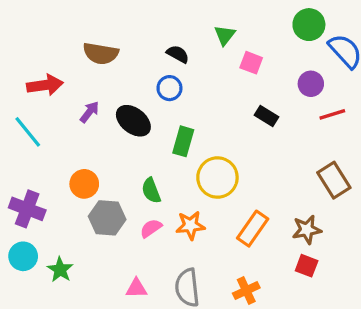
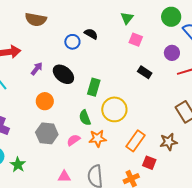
green triangle: (225, 35) -> (127, 18), moved
brown semicircle: (101, 53) -> (36, 19), moved
blue circle: (169, 88) -> (72, 42), moved
orange circle: (84, 184) -> (45, 101), moved
green semicircle: (151, 191) -> (85, 118), moved
red square: (307, 266) -> (149, 163), moved

